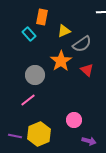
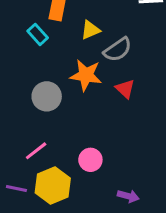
orange star: (61, 61) -> (86, 75), turned -30
pink line: (28, 100) -> (36, 151), moved
pink circle: (74, 120) -> (90, 160), moved

